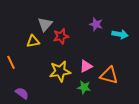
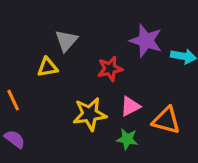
purple star: (96, 24) -> (146, 41), size x1.5
red star: (61, 36) -> (110, 69), moved
purple semicircle: (22, 93) -> (15, 139), moved

